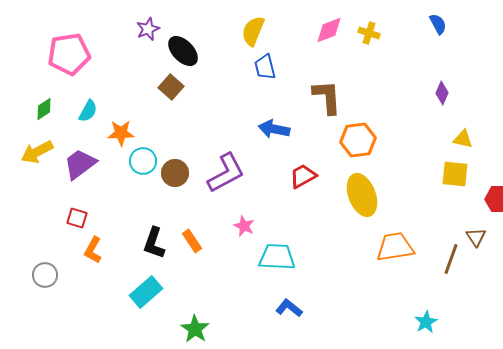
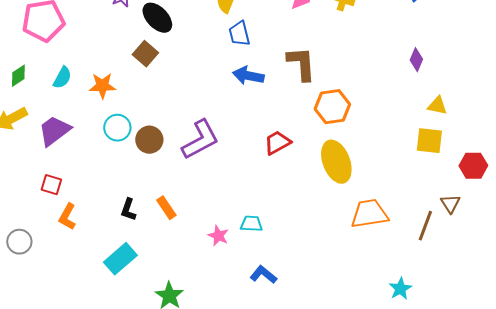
blue arrow: (274, 129) -> (248, 76), moved
orange star: (121, 133) -> (102, 86), moved
pink star: (244, 226) -> (218, 236), moved
black L-shape: (154, 243) -> (128, 210), size x0.7
cyan trapezoid: (277, 257) -> (251, 224), size x0.6

